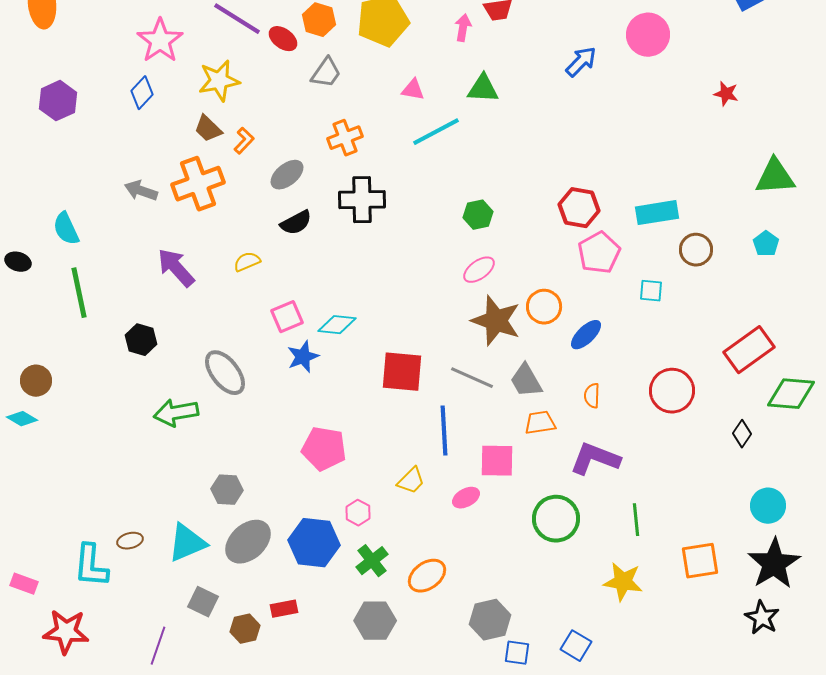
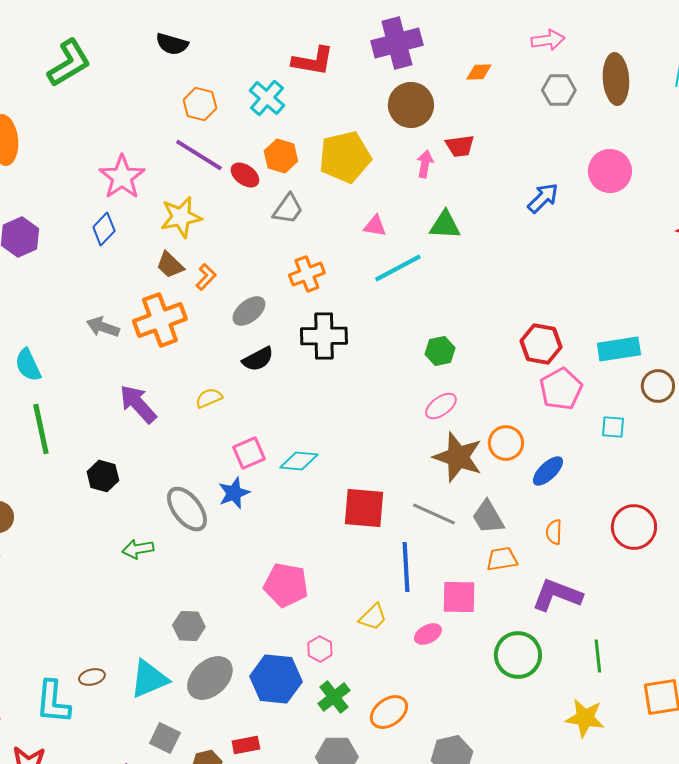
blue star: (303, 357) -> (234, 493), moved
green arrow: (176, 413) -> (138, 549), size x0.7

